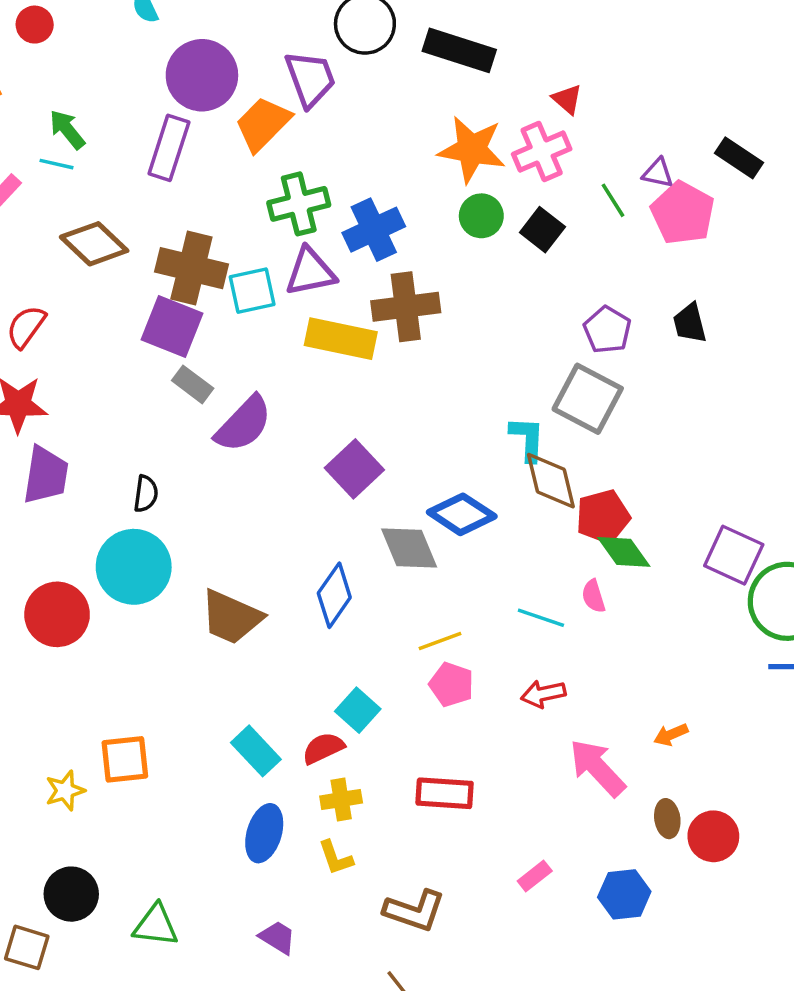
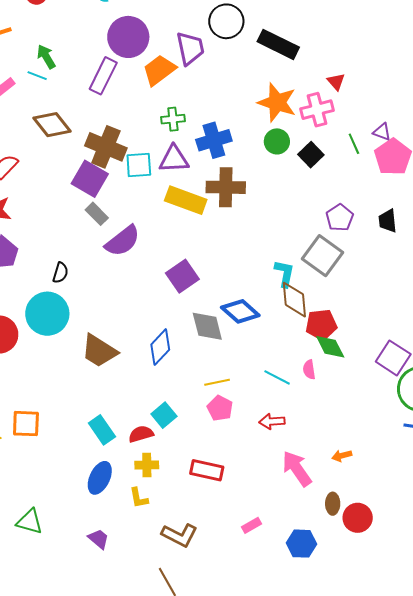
green cross: (299, 204) -> (173, 119), size x0.7

